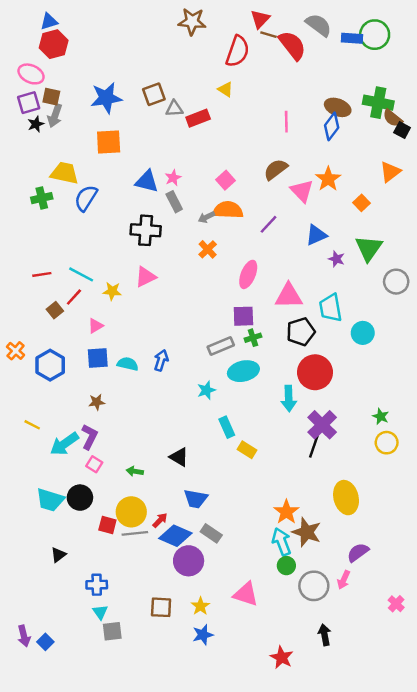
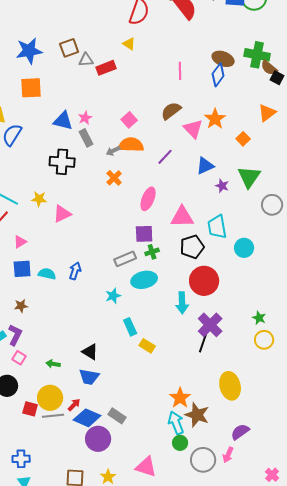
pink triangle: (146, 277) -> (62, 214), moved
yellow star: (112, 291) -> (39, 199), moved
blue trapezoid: (196, 499) -> (89, 377), moved

